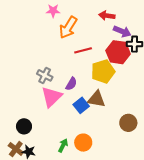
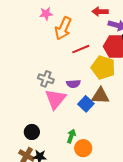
yellow pentagon: (103, 71) -> (103, 67), turned -30
purple semicircle: (71, 84) -> (73, 84), turned 64
orange circle: (83, 143) -> (83, 148), moved
green arrow: (63, 145) -> (71, 136), moved

